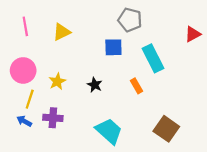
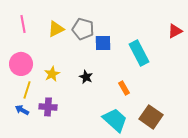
gray pentagon: (130, 20) -> (83, 29), moved
orange rectangle: (137, 86) -> (124, 88), moved
cyan trapezoid: (109, 131) -> (115, 120), moved

